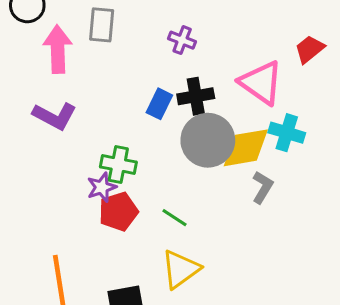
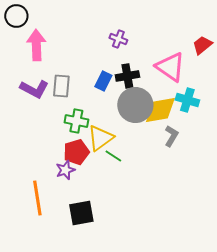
gray rectangle: (102, 25) -> (61, 86), moved
purple star: (102, 187) -> (65, 170), moved
yellow triangle: (181, 269) -> (100, 138), moved

